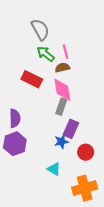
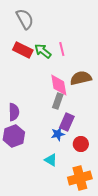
gray semicircle: (40, 29) -> (25, 19), moved
brown semicircle: (62, 68) -> (81, 78), moved, size x1.5
red rectangle: (32, 79) -> (23, 50), moved

